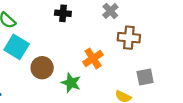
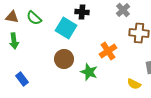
cyan square: (17, 47) -> (66, 28), moved

